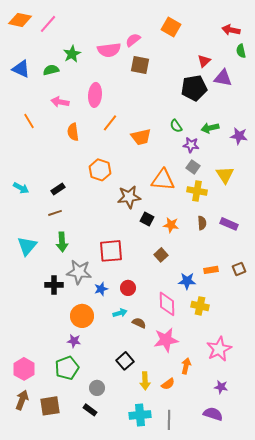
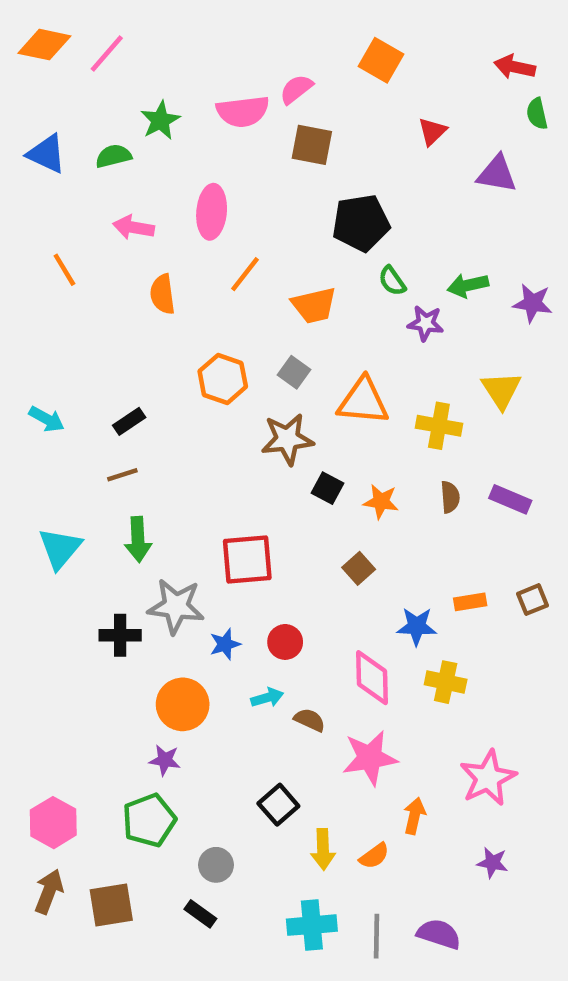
red triangle: (204, 61) -> (432, 132), moved
black pentagon: (194, 88) -> (361, 223), moved
gray square: (193, 167) -> (294, 372), moved
purple semicircle: (213, 414) -> (439, 934), moved

